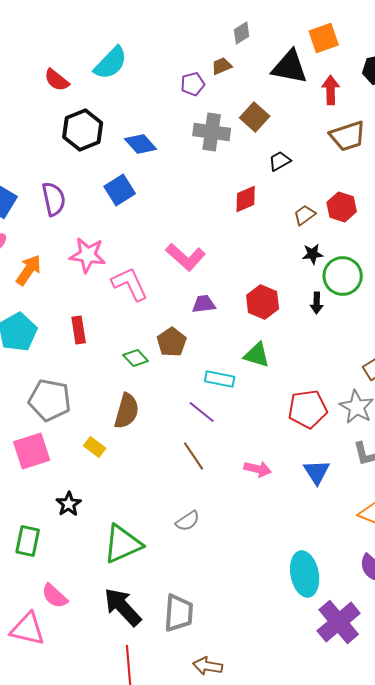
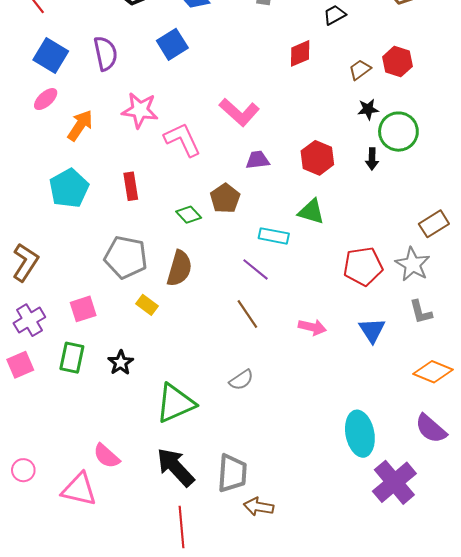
gray pentagon: (50, 400) -> (126, 257), moved
pink square: (32, 451) -> (83, 309), size x0.7
green rectangle: (28, 541) -> (72, 358), moved
brown arrow: (208, 666) -> (259, 507), moved

